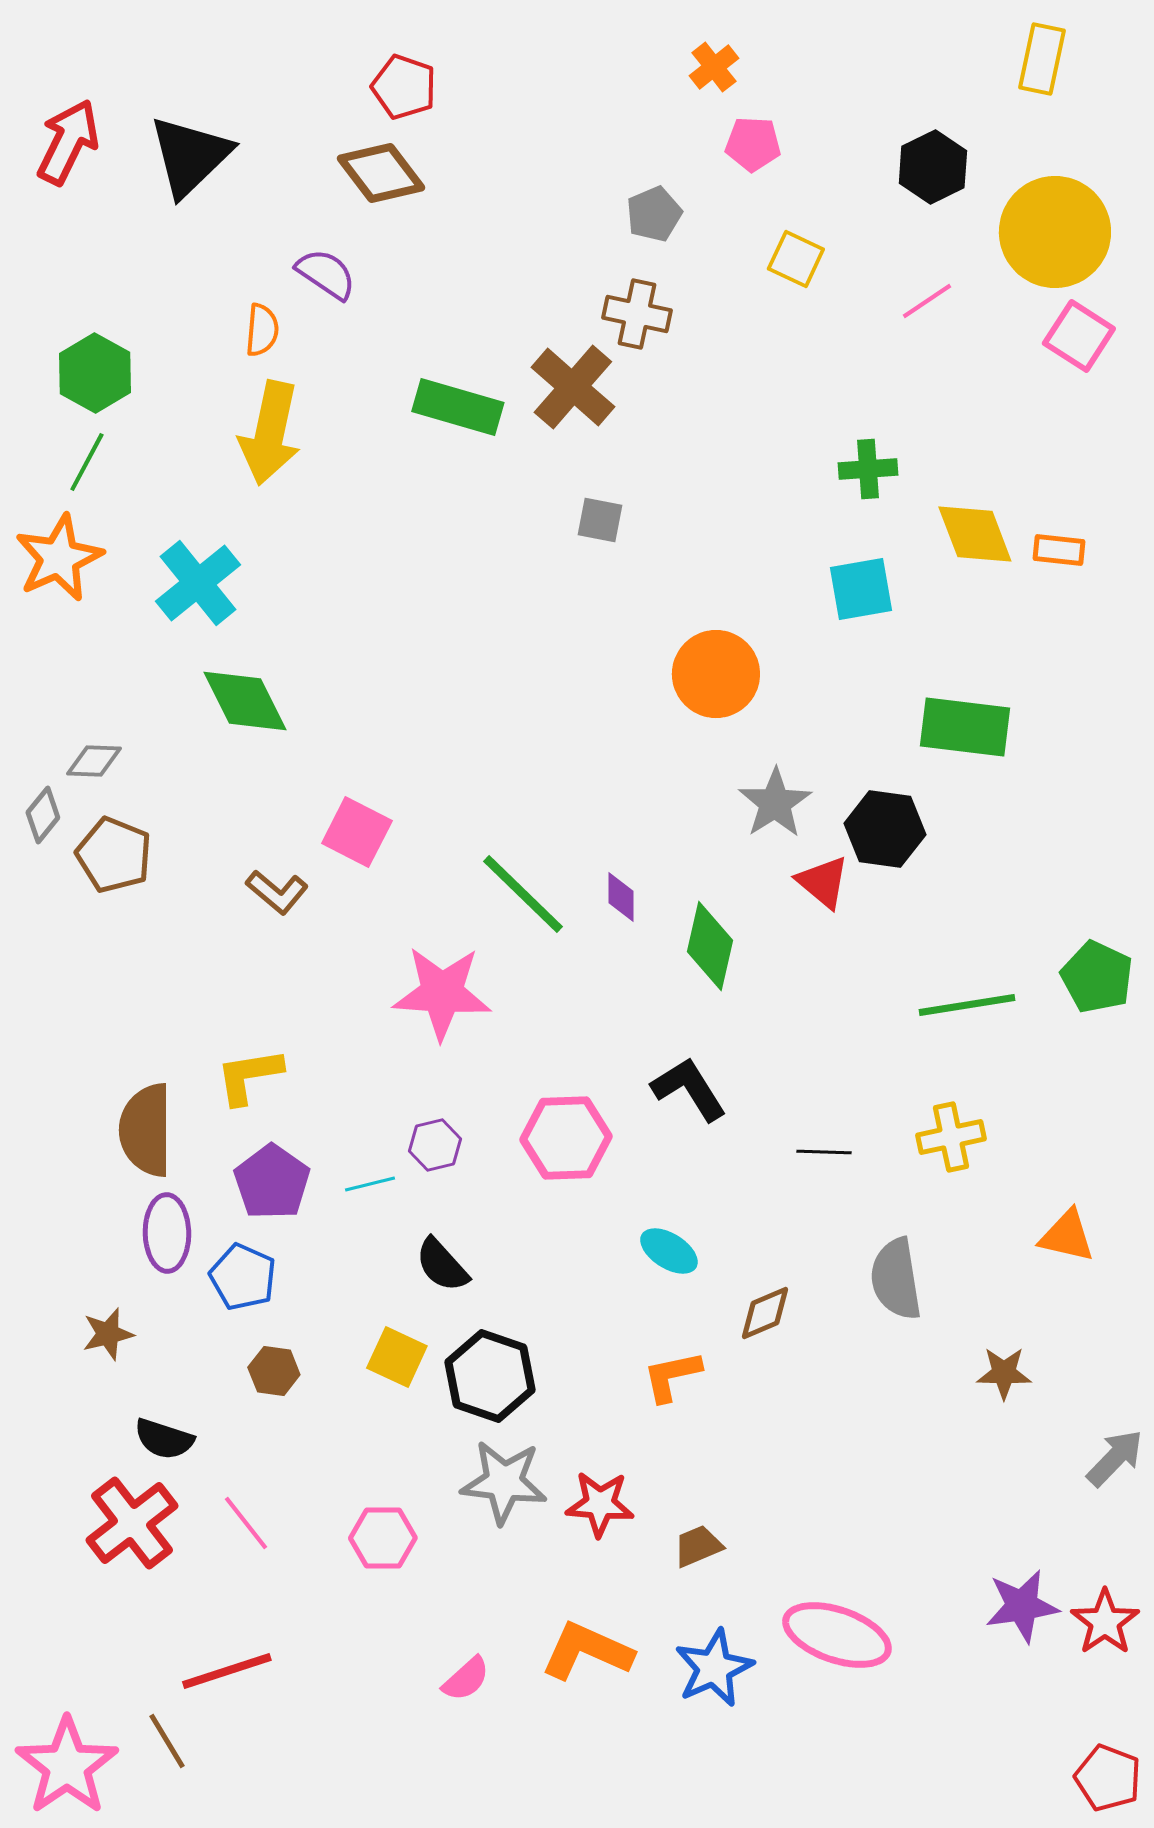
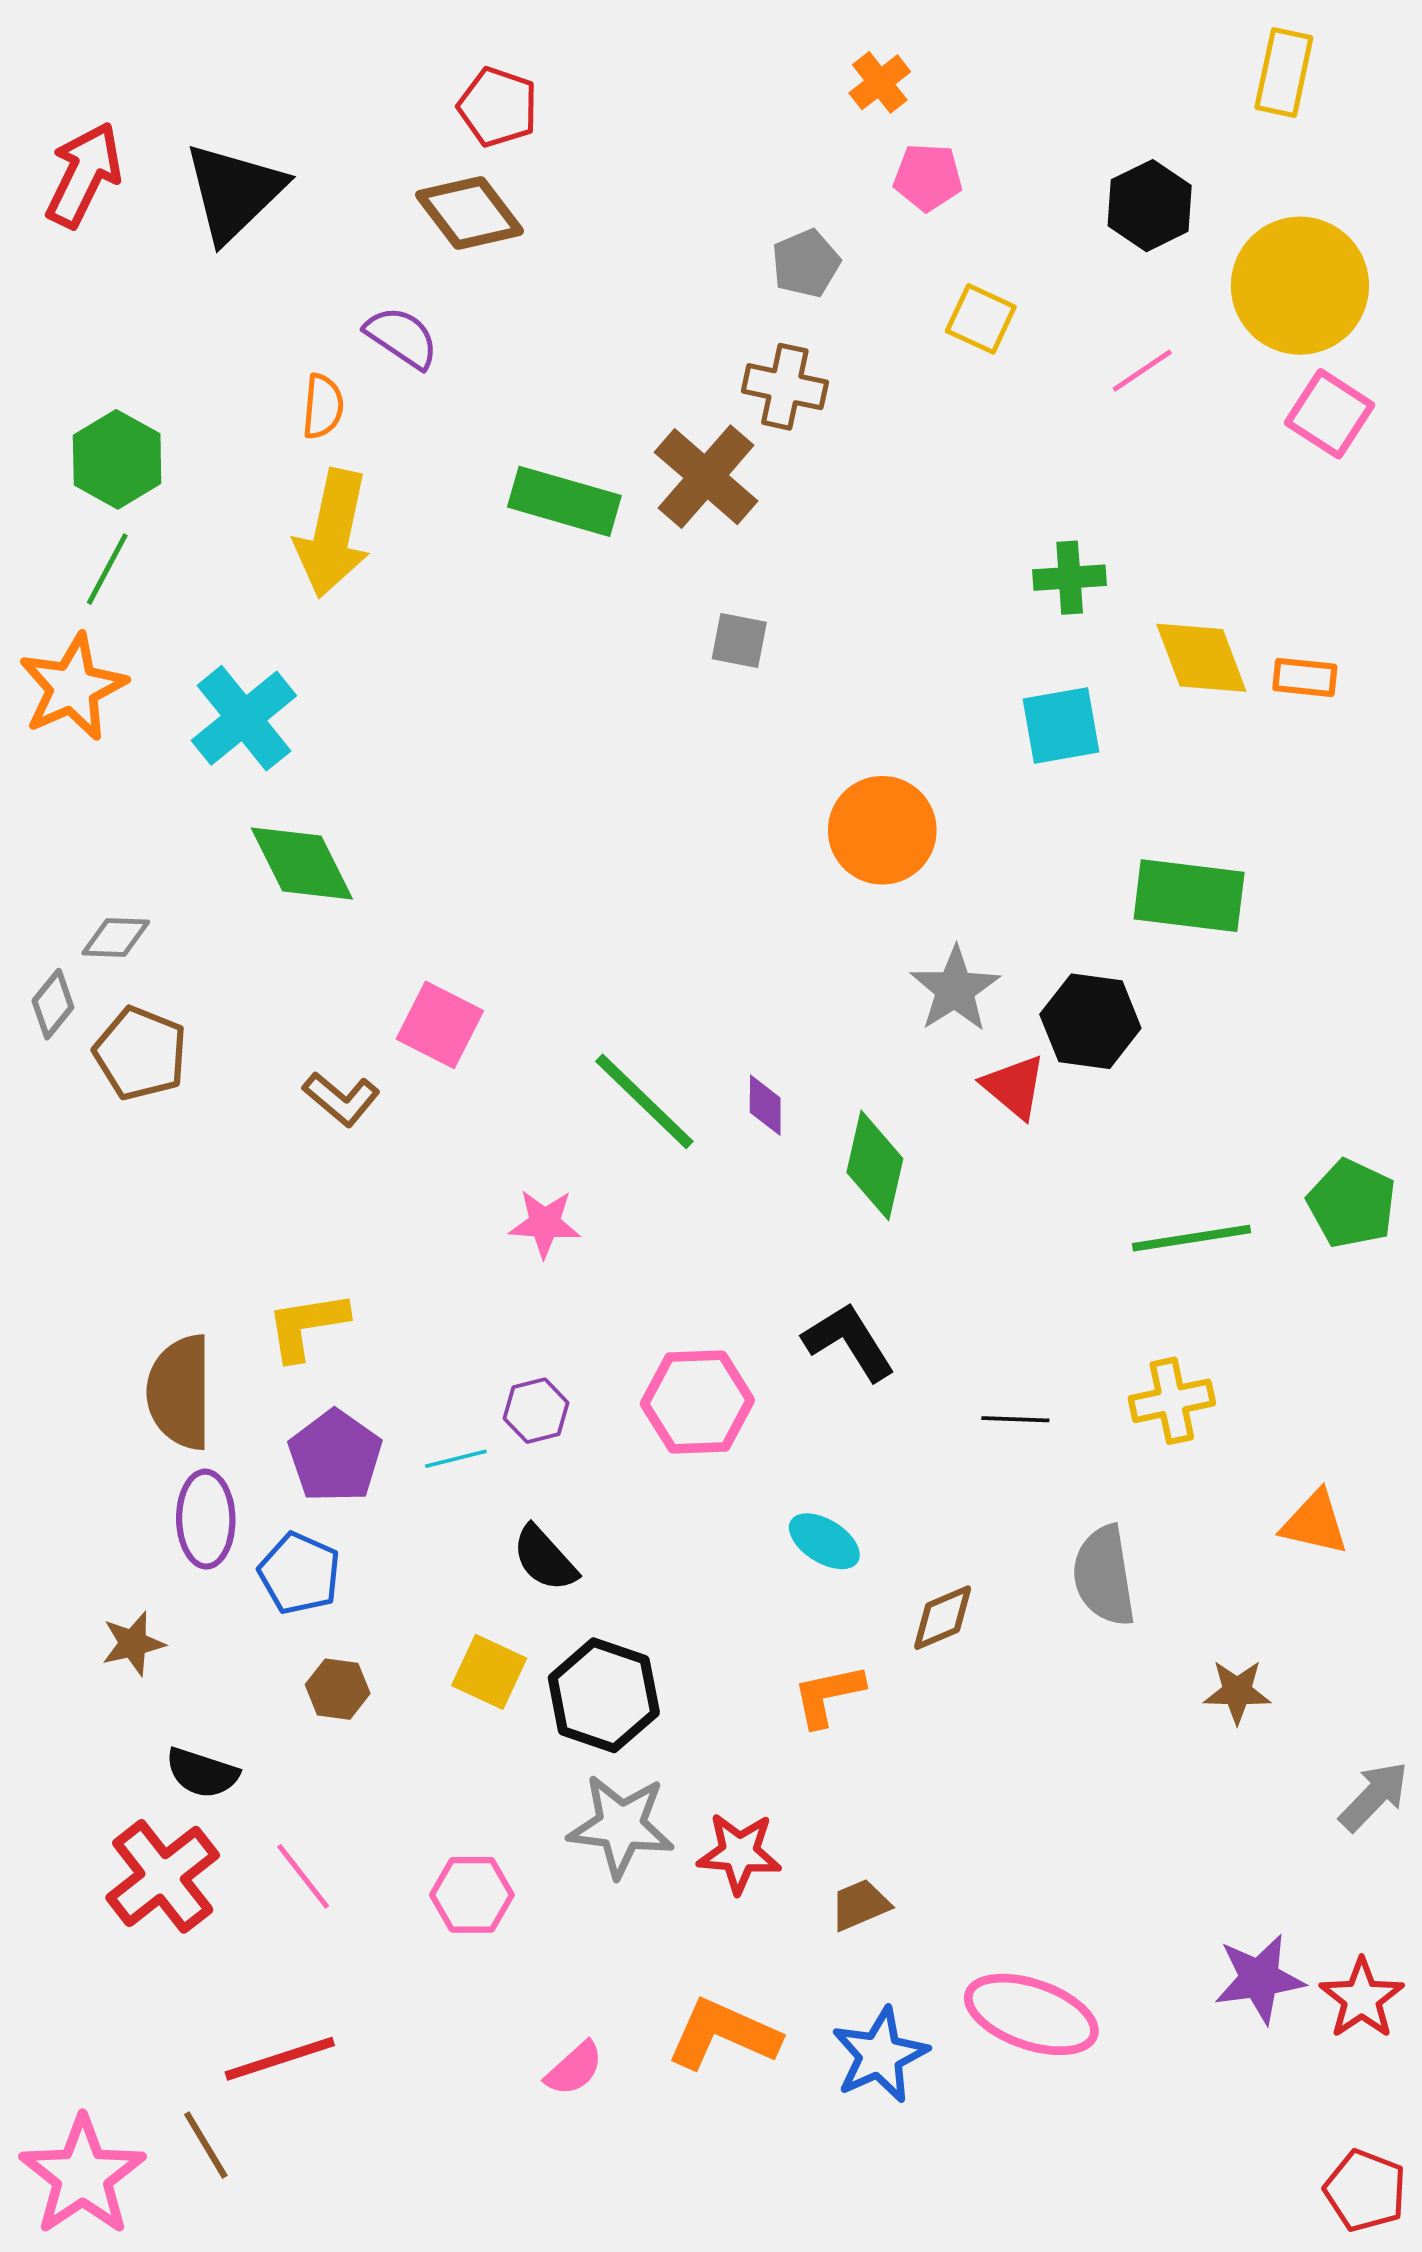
pink star: (442, 993) -> (545, 1223), size x0.6

